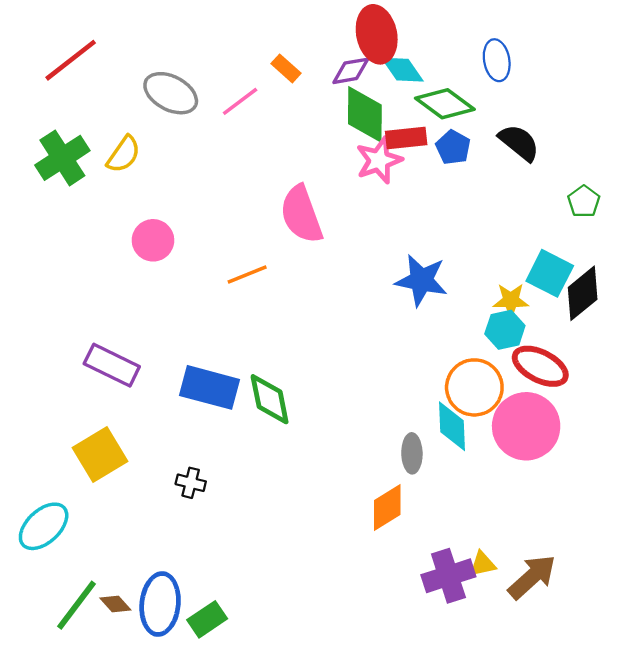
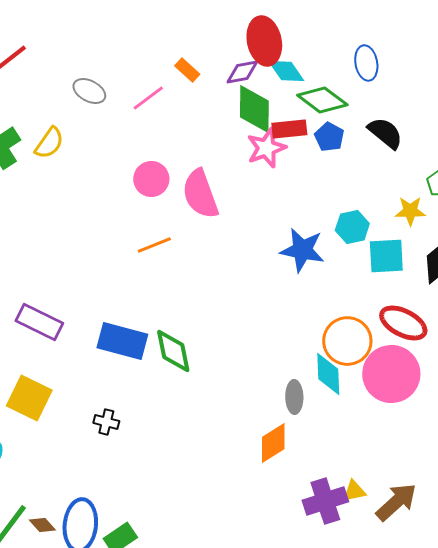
gray ellipse: (171, 93) -> (89, 91), size x0.7
pink circle: (153, 240) -> (151, 179), moved
cyan square: (550, 273) -> (386, 256), moved, turned -30
yellow star: (511, 300) -> (410, 211), moved
cyan hexagon: (505, 330) -> (352, 227), moved
yellow square: (100, 455) -> (29, 398), turned -33

